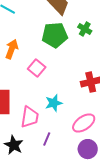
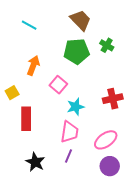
cyan star: (54, 103) -> (75, 107), moved
pink trapezoid: (30, 117) -> (69, 132), moved

